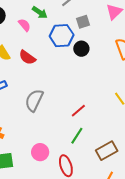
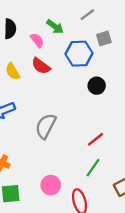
black circle: (81, 49) -> (97, 86), moved
red semicircle: (27, 57) -> (41, 66), moved

